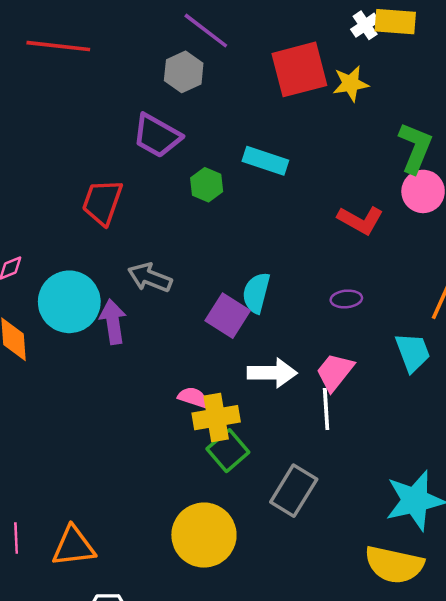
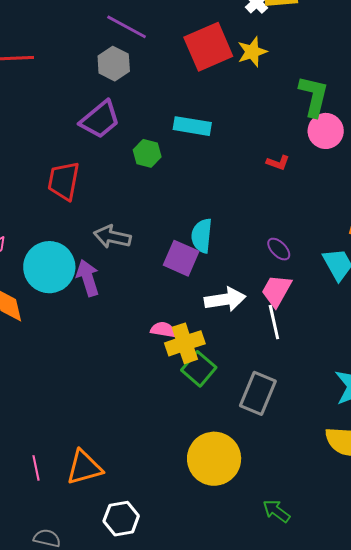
purple trapezoid: (157, 136) -> (100, 119), turned -60
red L-shape: (360, 220) -> (278, 163), size x0.6
purple ellipse: (346, 299) -> (279, 249), moved, turned 60
yellow circle: (204, 535) -> (214, 459), moved

